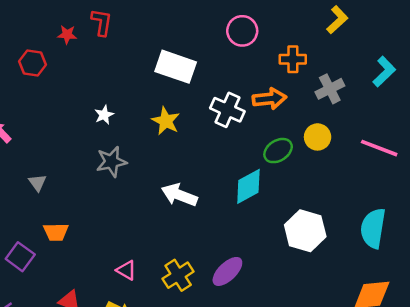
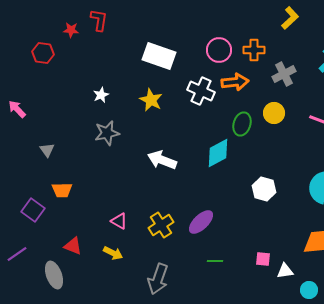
pink circle: (242, 31) -> (219, 50), moved
green ellipse: (278, 151) -> (242, 124), turned -40
white hexagon: (305, 231) -> (264, 189), size x0.7

